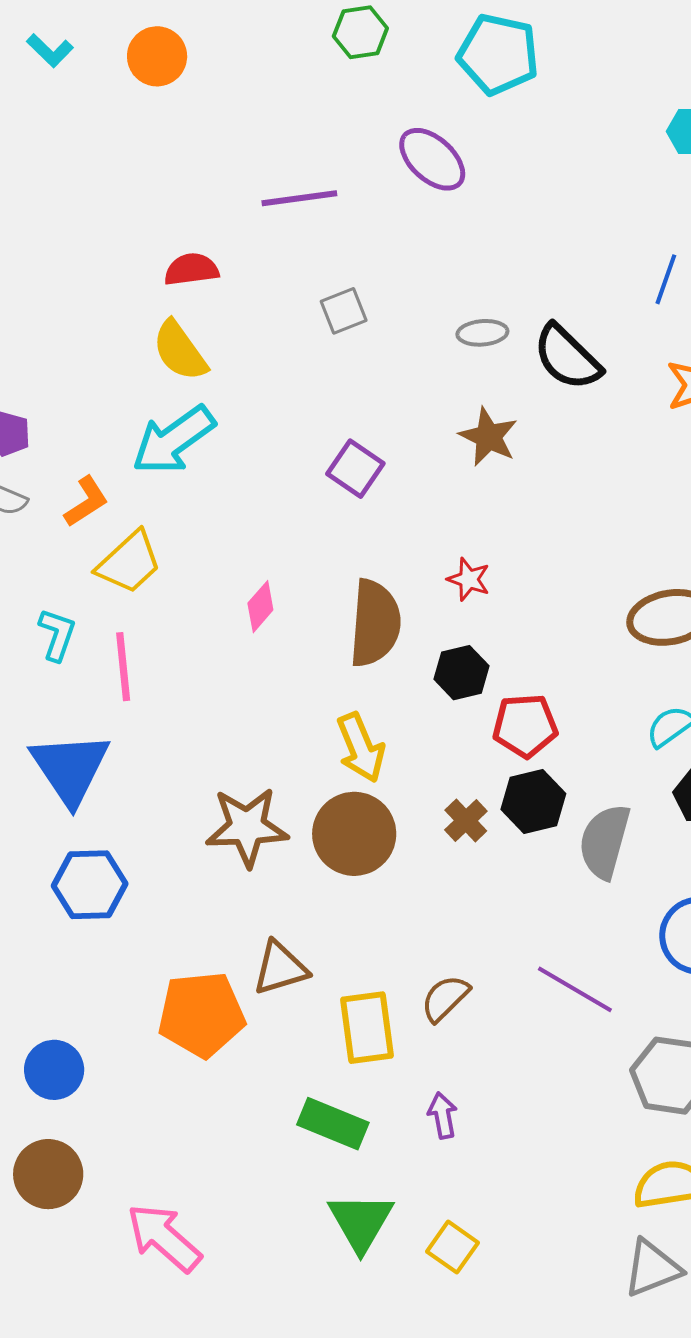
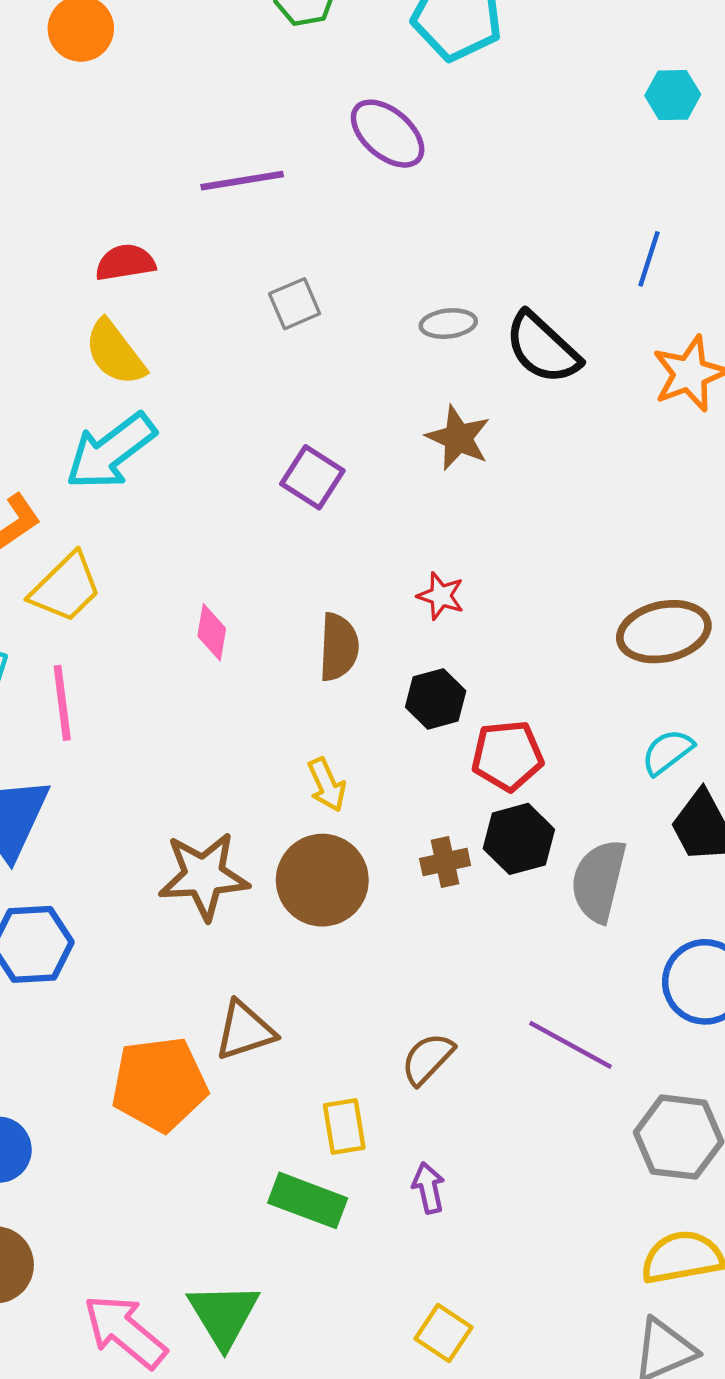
pink diamond: (260, 607) -> (212, 632), turned -30
brown semicircle: (375, 623) -> (339, 647), size x0.7
yellow arrow: (361, 748) -> (327, 785), size x0.7
brown cross: (466, 821) -> (445, 862), turned 33
yellow rectangle: (367, 1028) -> (344, 1126), moved, size x0.7
green triangle: (361, 1222) -> (224, 1315), moved

